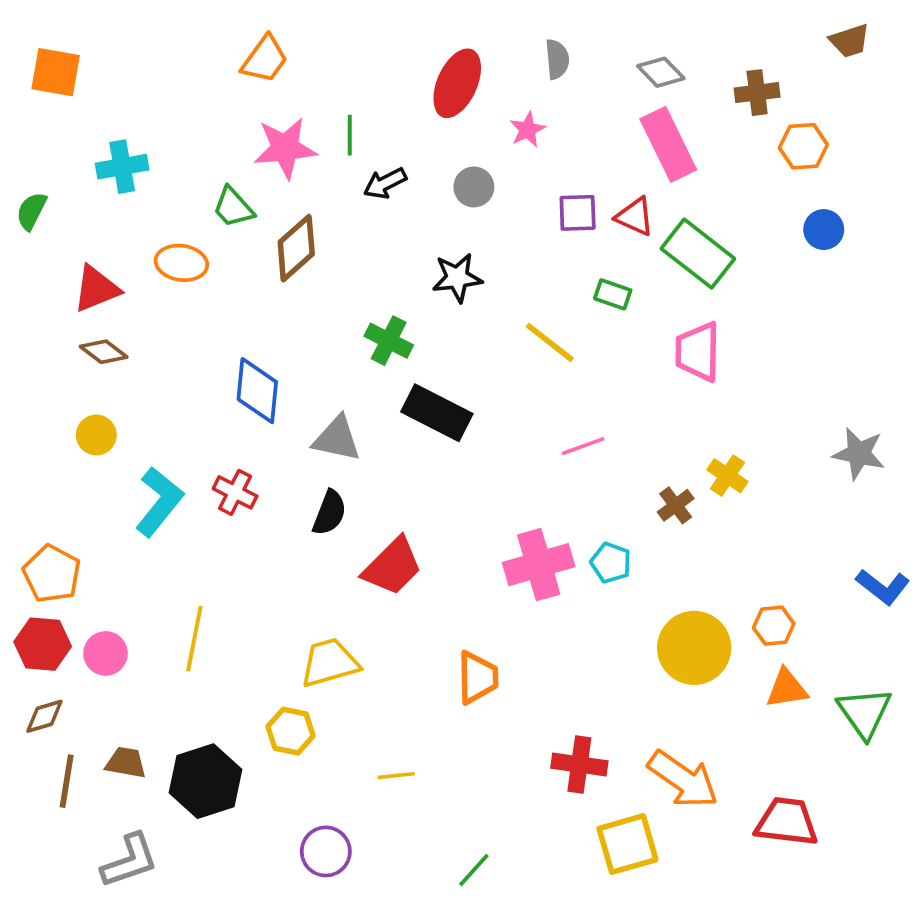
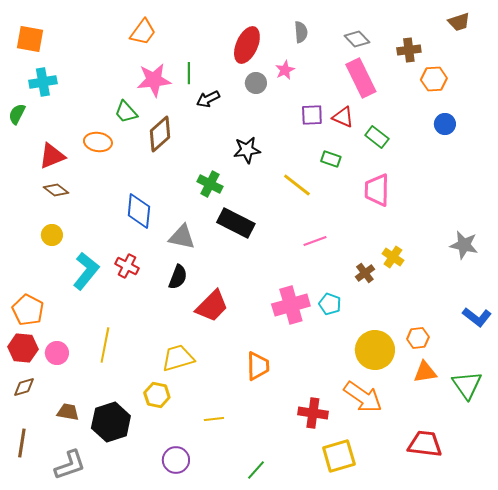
cyan cross: (122, 167) -> (43, 82), moved
gray circle: (474, 187) -> (256, 83), moved
green rectangle: (698, 254) -> (377, 137), size x0.6
orange arrow: (683, 779) -> (363, 397), moved
brown line: (67, 781) -> (22, 443), moved

